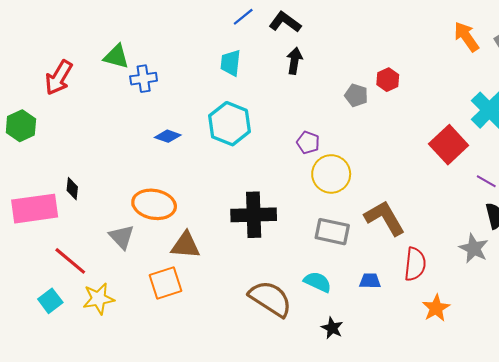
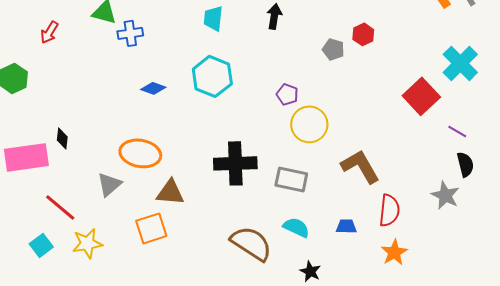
red arrow: (59, 78) -> (49, 32), size x0.7
gray rectangle: (332, 232) -> (291, 179), moved
gray triangle: (122, 237) -> (109, 184), turned 32
orange star: (436, 308) -> (394, 252), moved

